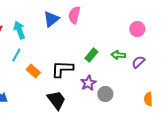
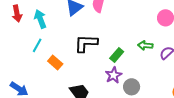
green rectangle: (91, 55) -> (117, 55), moved
black L-shape: (62, 69) -> (86, 43), moved

